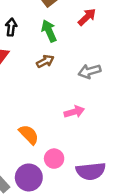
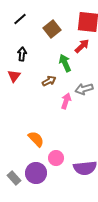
green arrow: (49, 31) -> (65, 63), moved
pink arrow: (74, 112) -> (66, 101), moved, turned -56

